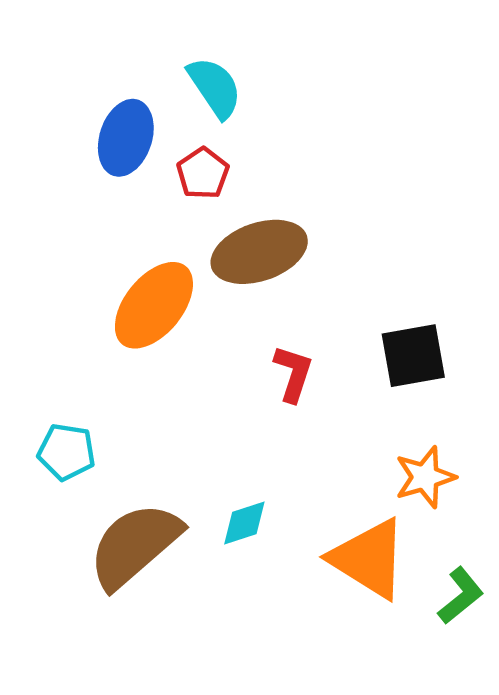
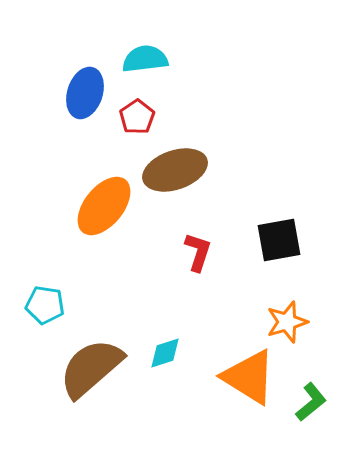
cyan semicircle: (215, 87) -> (145, 59), turned -63

